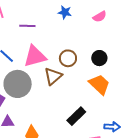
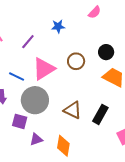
blue star: (65, 12) -> (58, 26), moved
purple line: (27, 26) -> (28, 42), turned -35
brown triangle: (53, 76) -> (73, 110), moved, turned -36

